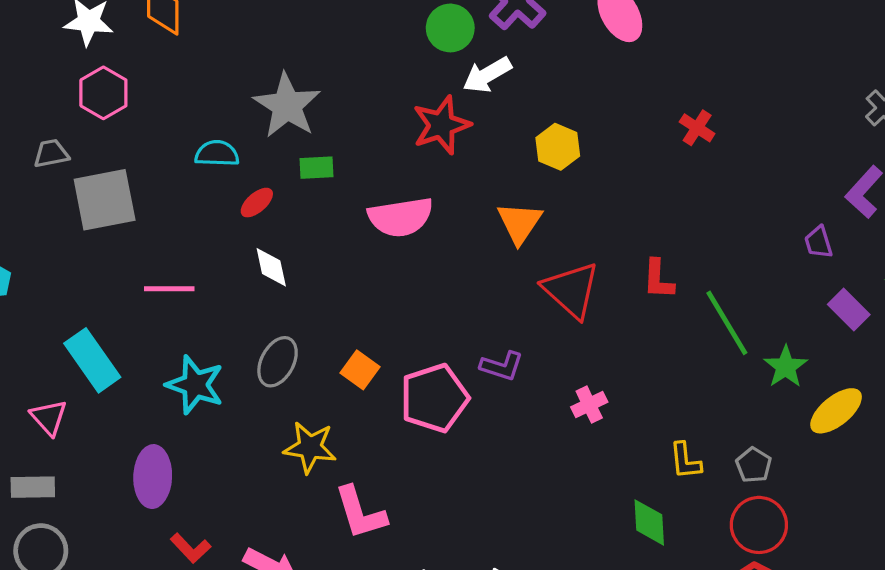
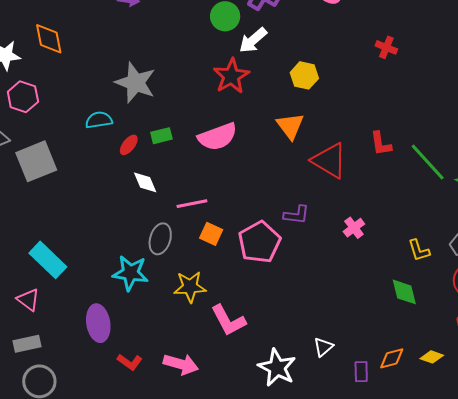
green rectangle: (316, 168) -> (161, 136), moved
pink line: (169, 289) -> (192, 204), moved
cyan star: (195, 385) -> (130, 273), moved

